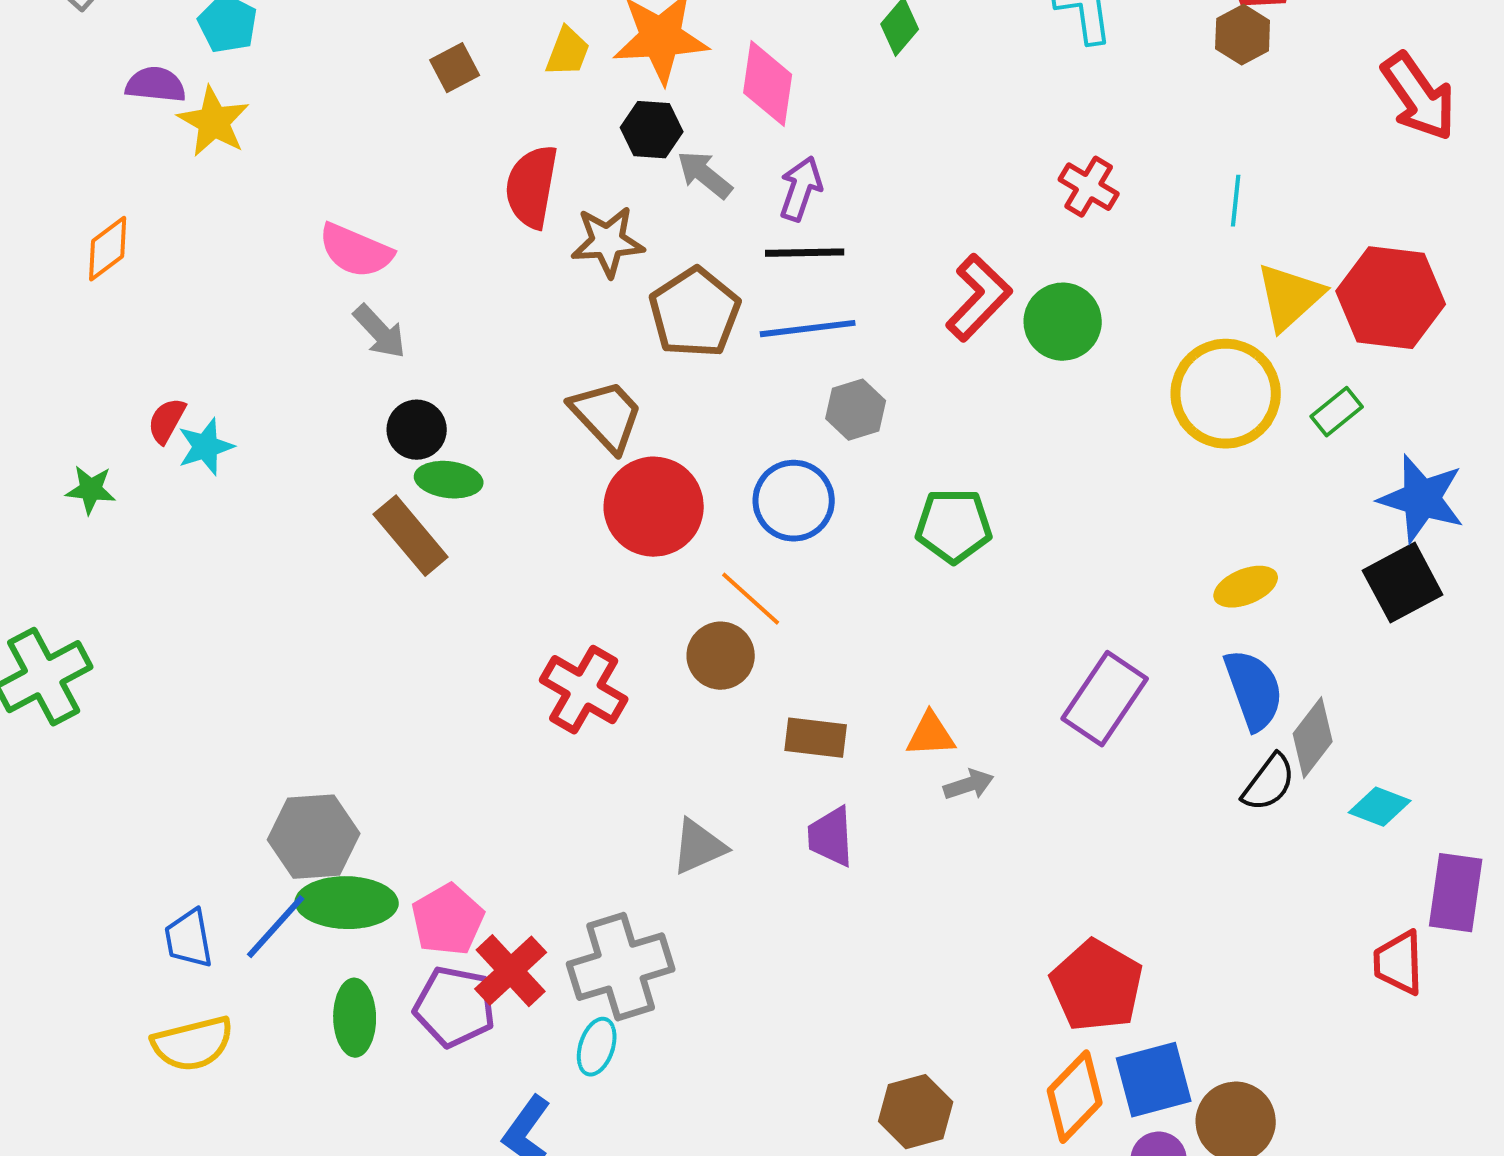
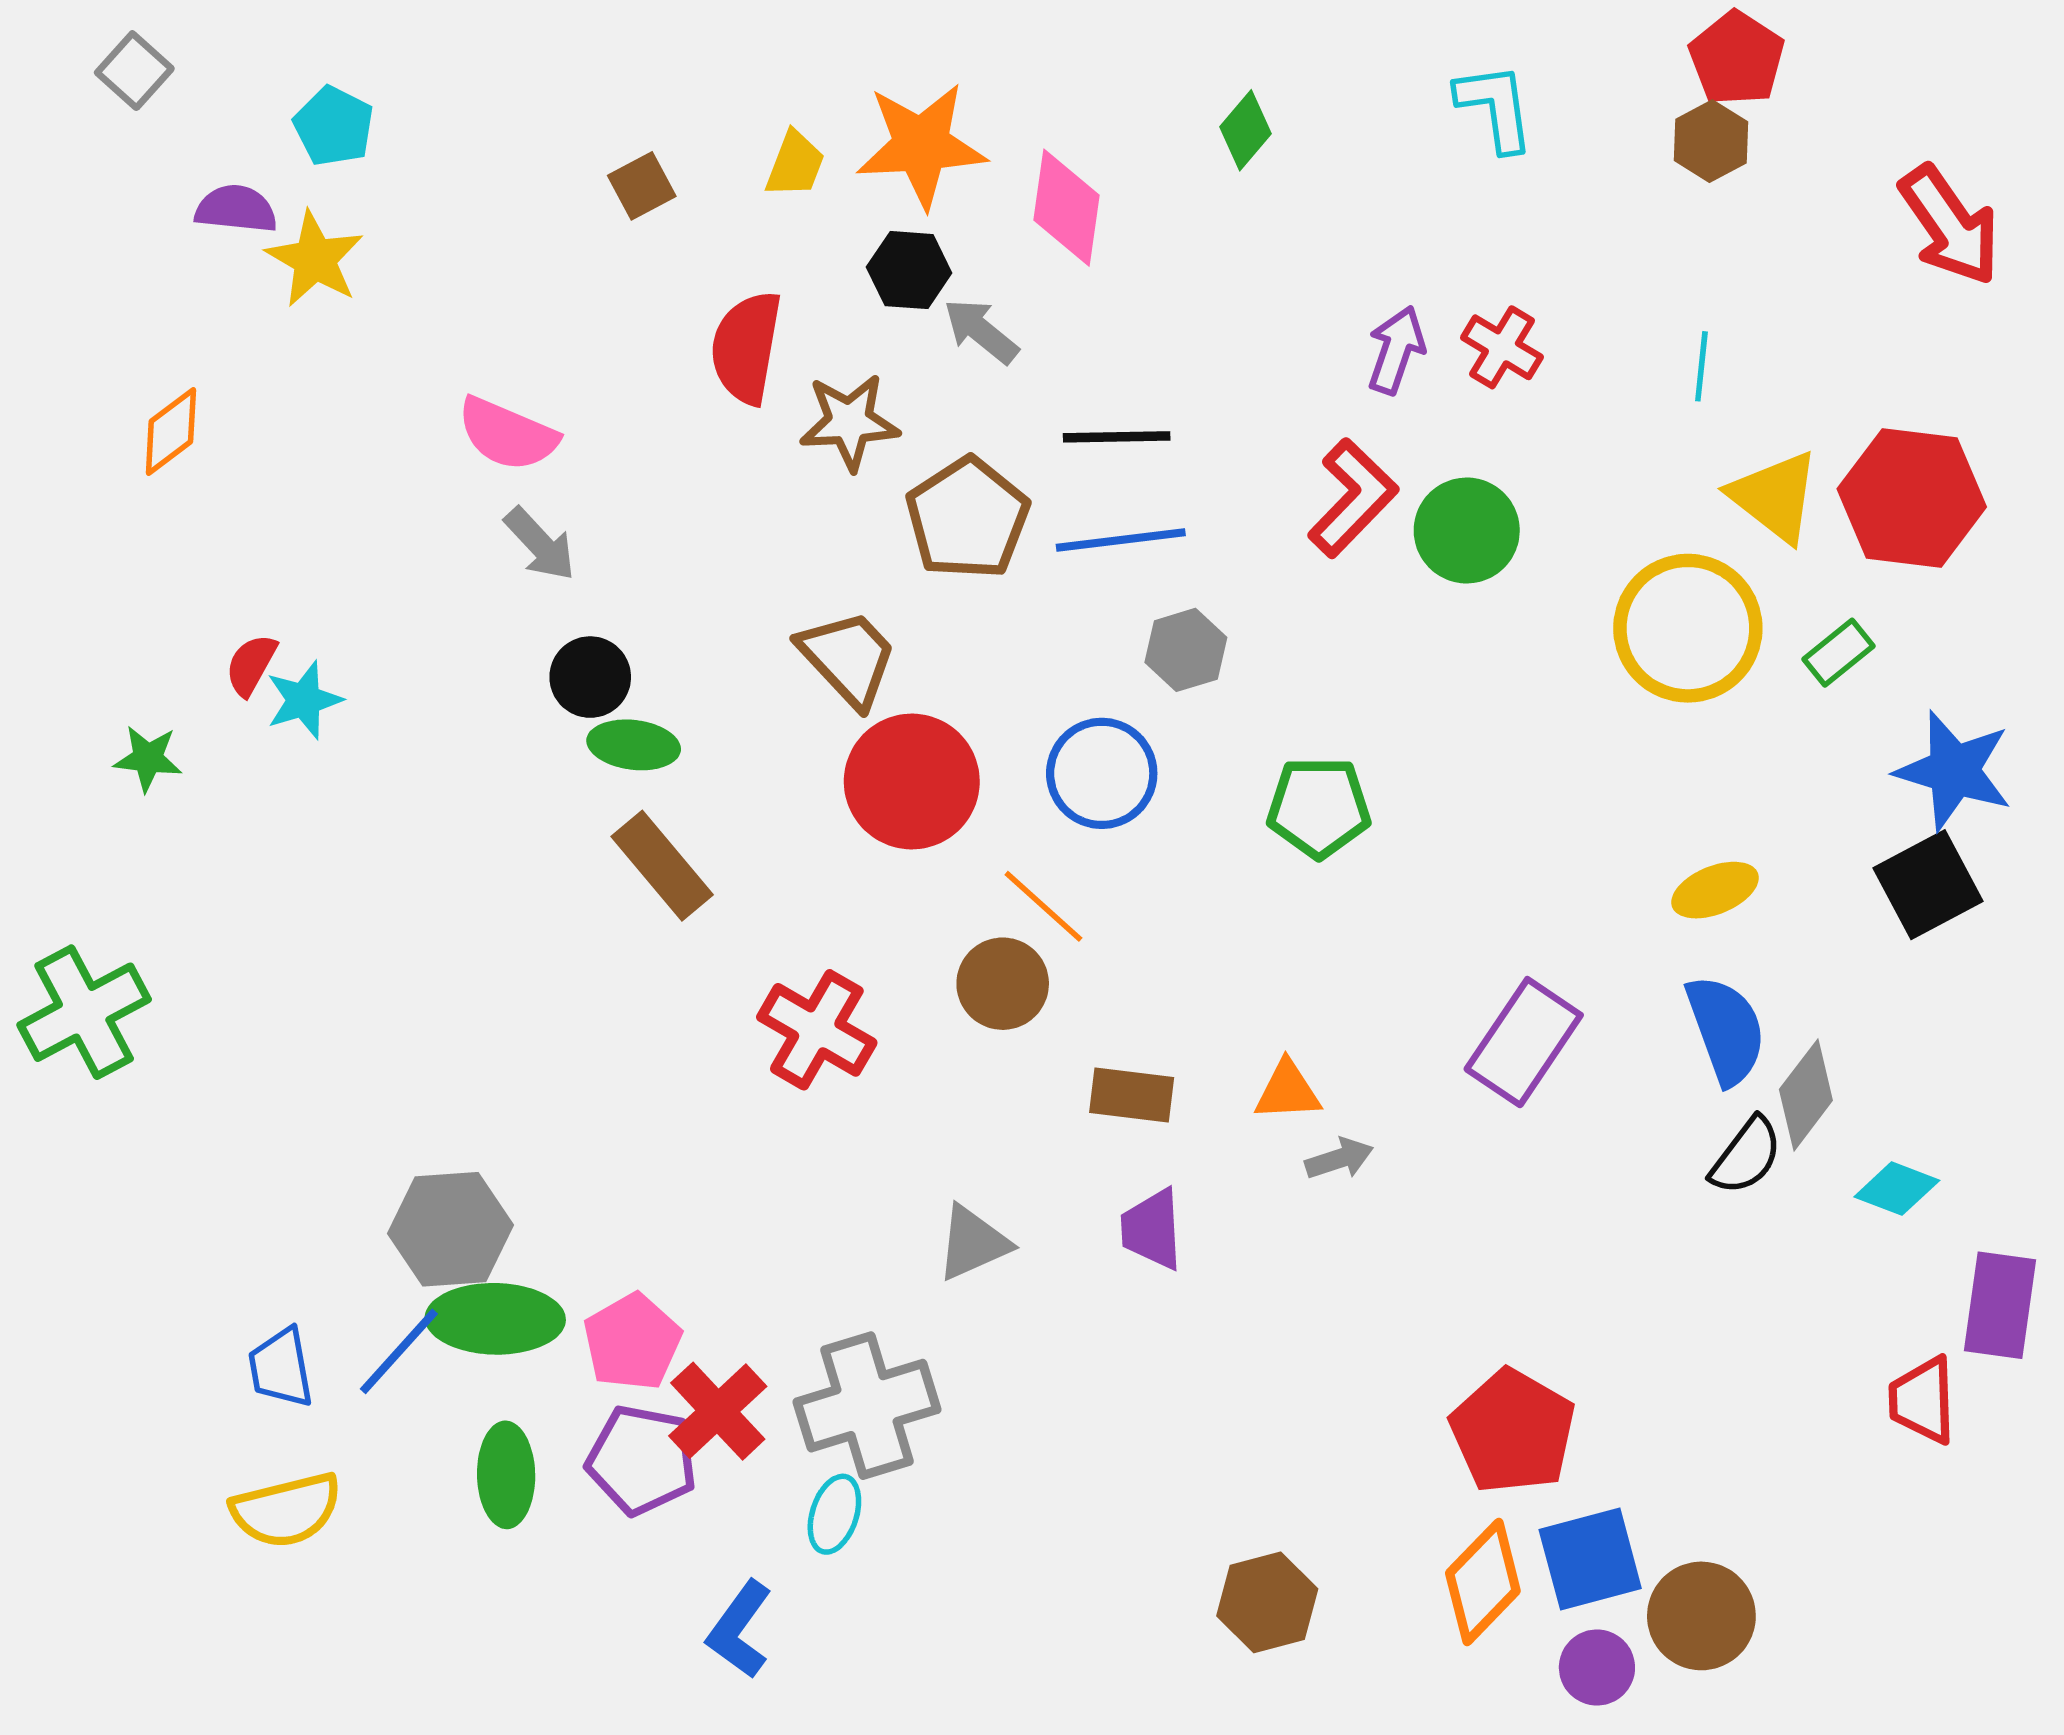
purple arrow: (801, 189) -> (1396, 350), moved
yellow triangle: (1290, 297) -> (1775, 497), turned -40
brown rectangle: (411, 536) -> (662, 866), moved

